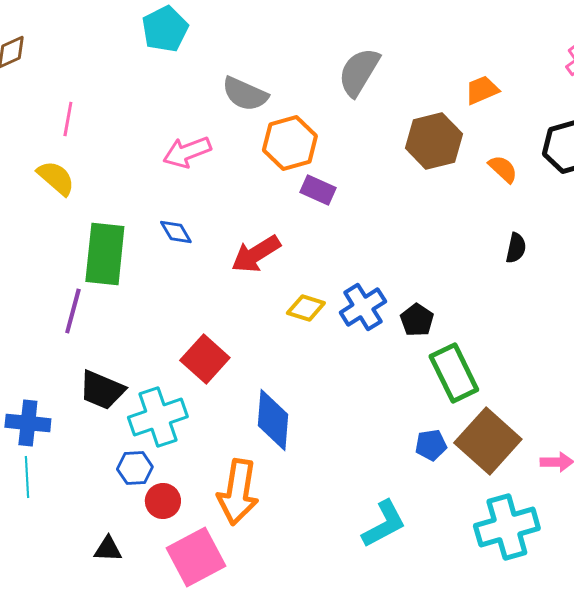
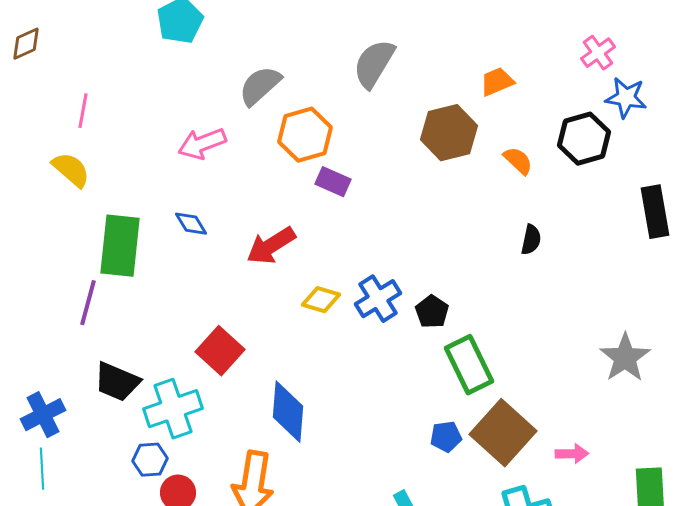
gray semicircle: (245, 94) -> (260, 86), turned 114
blue cross: (28, 423) -> (43, 415), turned -33

